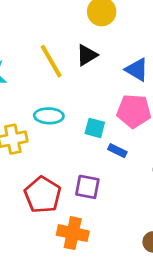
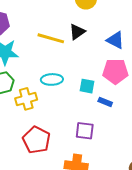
yellow line: (51, 61) -> (51, 38), turned -40
red pentagon: (43, 195) -> (36, 140), moved

